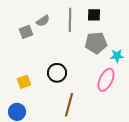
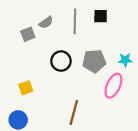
gray pentagon: (96, 43) -> (94, 61), moved
black circle: (57, 73) -> (61, 61), moved

